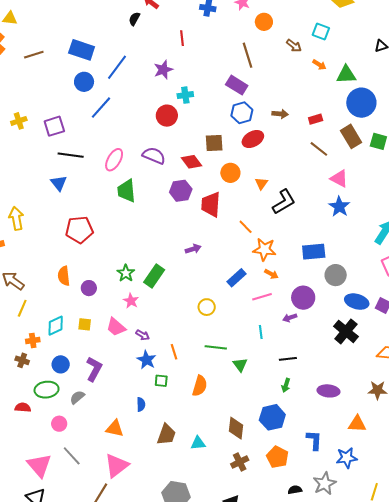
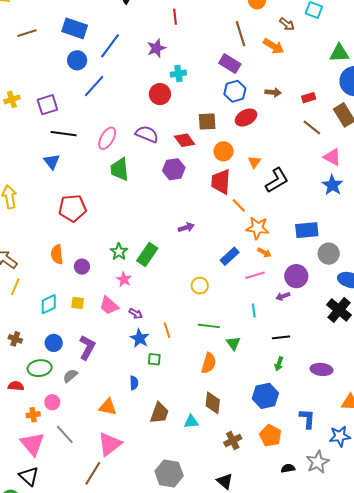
orange arrow: (319, 65) -> (274, 46), moved, size x1.5
red trapezoid: (211, 204) -> (221, 182), moved
orange cross: (33, 340) -> (33, 415), moved
orange semicircle: (200, 386) -> (209, 363), moved
brown diamond: (236, 428) -> (213, 403), moved

